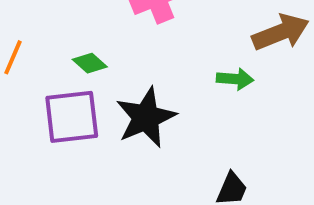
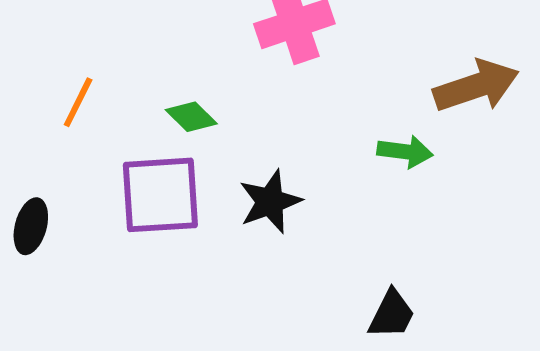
black star: (146, 117) -> (270, 202), size x0.7

